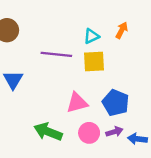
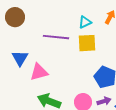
pink triangle: (77, 103) -> (39, 72), moved

